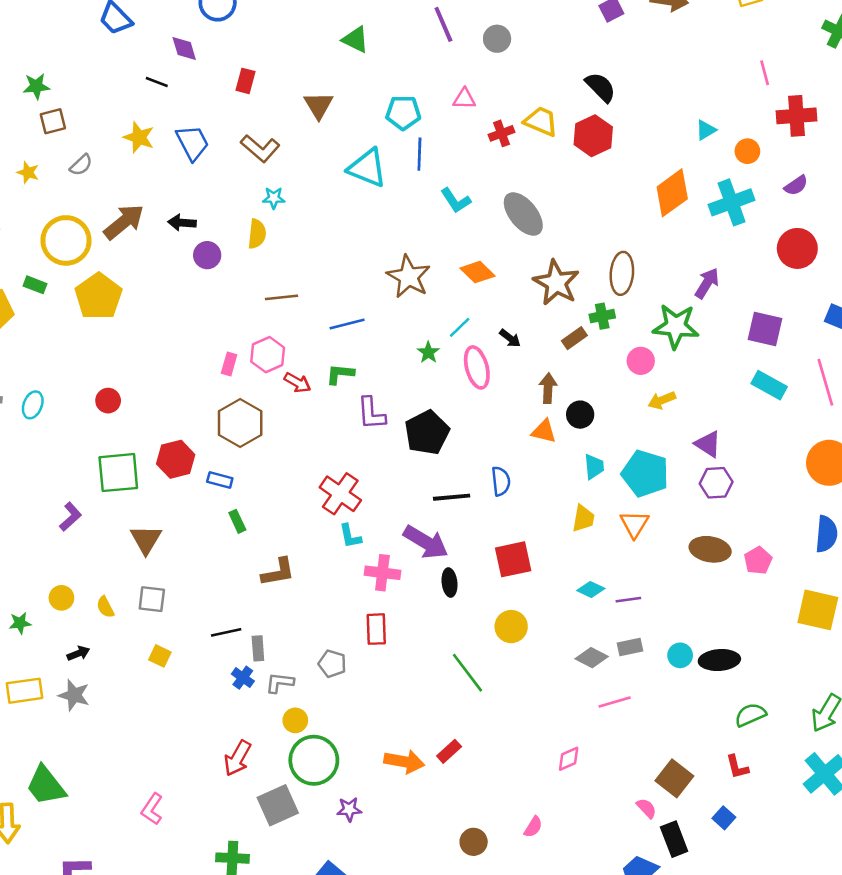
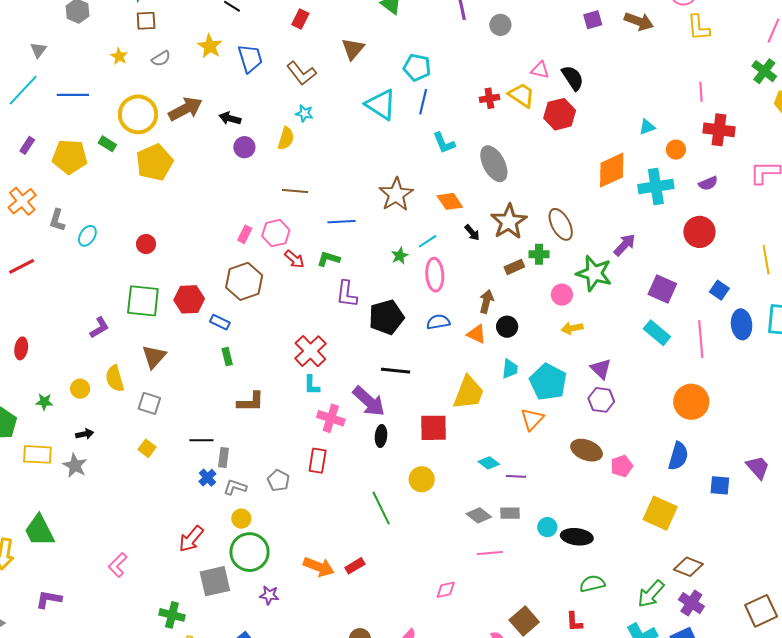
pink triangle: (464, 99) -> (540, 70), moved
brown ellipse: (622, 273) -> (561, 224), turned -44
black arrow: (510, 338) -> (472, 233), moved
blue semicircle: (501, 481) -> (438, 322), moved, turned -105
yellow trapezoid: (583, 518) -> (468, 393), moved, size x1.6
yellow semicircle: (105, 607) -> (115, 379), moved, size x1.5

